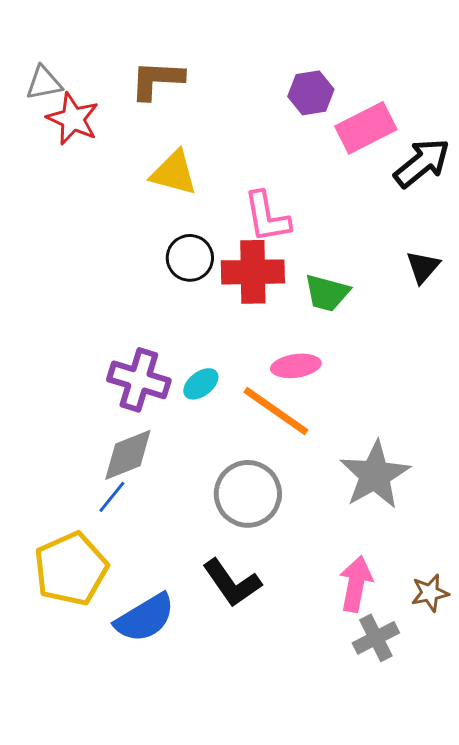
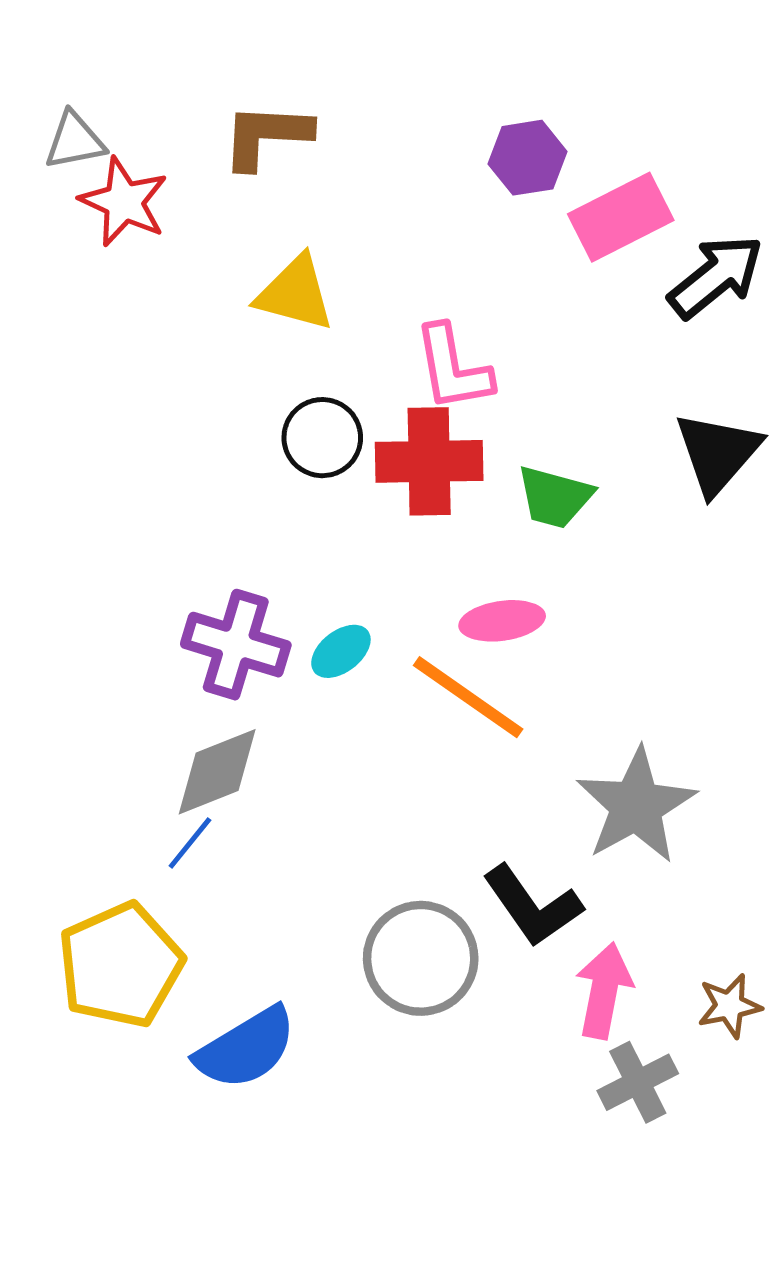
black triangle: (423, 267) -> (717, 453), size x1.5
gray circle: (248, 494) -> (421, 958), moved
black L-shape: (232, 583) -> (533, 906), moved

